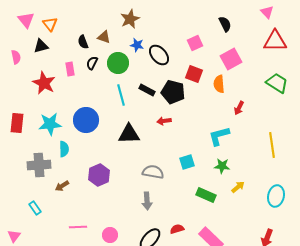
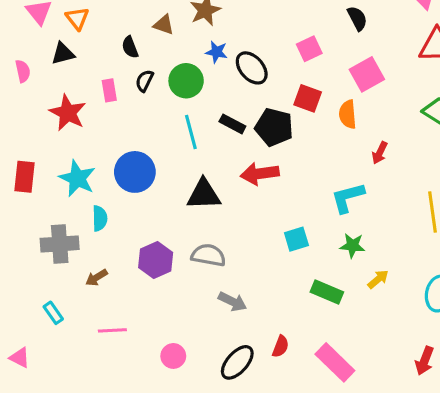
brown triangle: (104, 37) -> (164, 25), moved
red arrow: (164, 121) -> (260, 174), size x1.6
cyan star: (50, 124) -> (77, 178), turned 30
gray semicircle: (153, 172) -> (208, 255), moved
gray arrow: (147, 201) -> (232, 302), turned -60
pink line: (78, 227) -> (112, 330), moved
red semicircle: (177, 229) -> (280, 346), turned 128
pink triangle: (14, 236) -> (20, 358), turned -40

